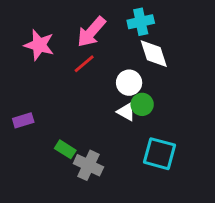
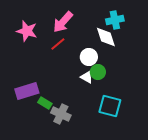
cyan cross: (141, 22) -> (115, 20), moved
purple rectangle: (23, 120) -> (27, 91), moved, size x1.6

